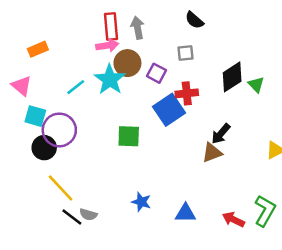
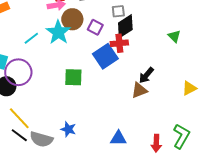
black diamond: (232, 77) -> (125, 26), moved
blue star: (141, 202) -> (68, 129), moved
gray semicircle: (88, 214) -> (41, 139), size x1.6
black line: (72, 217) -> (19, 135), moved
red arrow: (233, 220) -> (156, 143), turned -114

